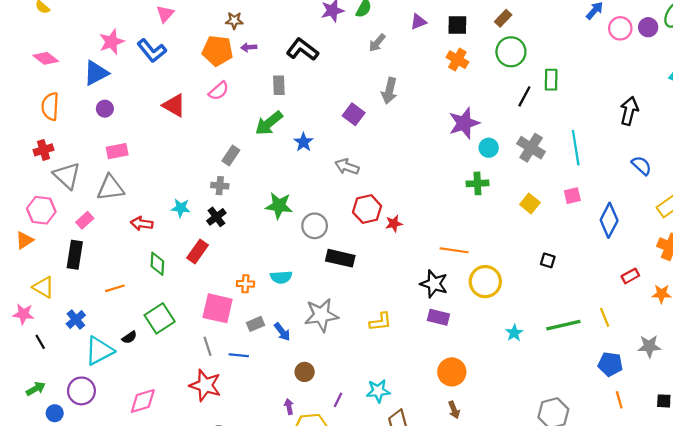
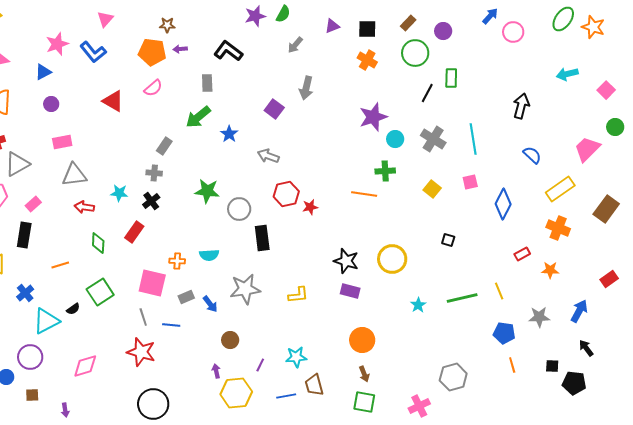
purple circle: (648, 27) -> (443, 31), moved
blue triangle: (96, 73) -> (43, 72), size x0.7
gray triangle: (67, 176) -> (17, 164), turned 48
gray triangle: (110, 188) -> (74, 175), moved
orange line: (454, 250) -> (364, 194), moved
black rectangle: (340, 258) -> (262, 238), turned 70

